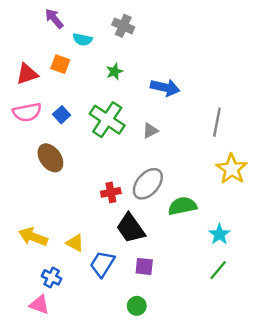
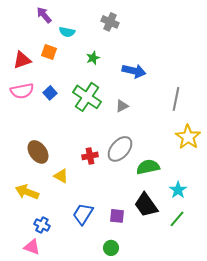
gray cross: (123, 26) -> (110, 22), moved
brown ellipse: (50, 158) -> (38, 152), moved
black trapezoid: (131, 228) -> (146, 205), moved
yellow triangle: (75, 243) -> (61, 176), moved

